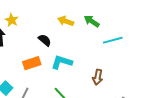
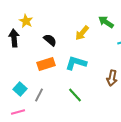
yellow arrow: (66, 21) -> (82, 33), moved, turned -70
black semicircle: (45, 40) -> (50, 40), moved

